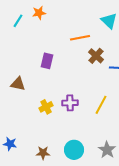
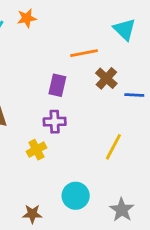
purple rectangle: (47, 61) -> (57, 85), moved
purple cross: (70, 103) -> (55, 122), moved
cyan circle: (74, 150) -> (76, 196), moved

